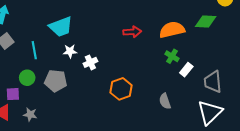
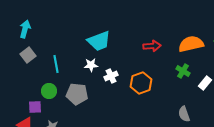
cyan trapezoid: (61, 27) -> (99, 41), moved
green cross: (172, 56) -> (183, 71), moved
orange hexagon: (121, 89) -> (141, 83), moved

